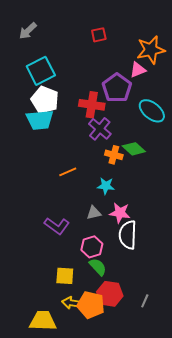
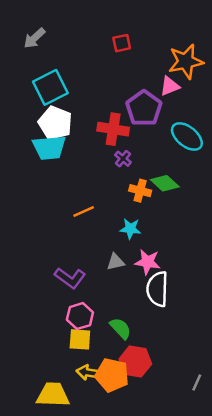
purple cross: (100, 129) -> (123, 159), size x0.6
pink hexagon: (92, 247) -> (80, 316), moved
gray line: (145, 301) -> (197, 382), moved

